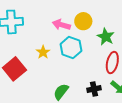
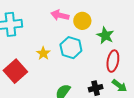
pink arrow: (61, 25) -> (60, 15), moved

